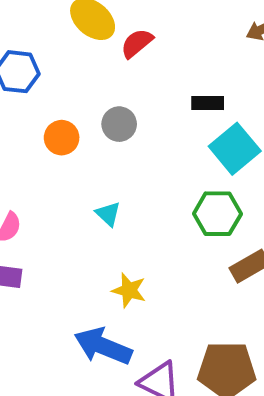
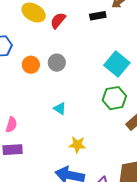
black rectangle: (208, 103) -> (98, 16), moved
orange circle: (62, 138) -> (31, 65), moved

